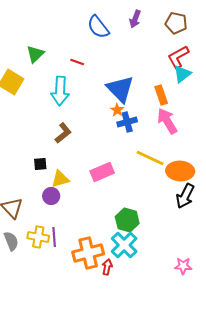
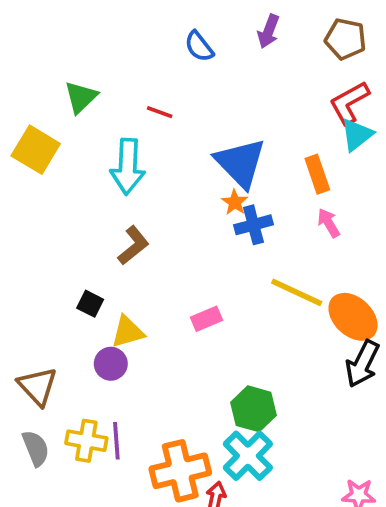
blue semicircle: (98, 27) -> (199, 46), size x0.7
pink arrow: (167, 121) -> (329, 223), size x0.6
black square: (40, 164) -> (90, 304), turned 32
orange ellipse: (180, 171) -> (353, 317), turned 40
pink rectangle: (102, 172) -> (207, 319), size x0.7

